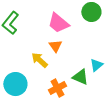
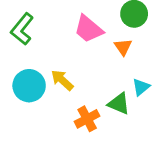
orange triangle: (55, 46) -> (123, 47), moved
cyan circle: (15, 84) -> (29, 86), moved

